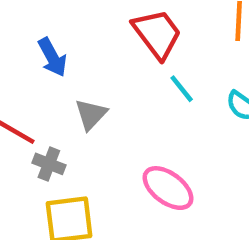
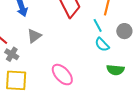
cyan line: (182, 89) -> (98, 25), moved

